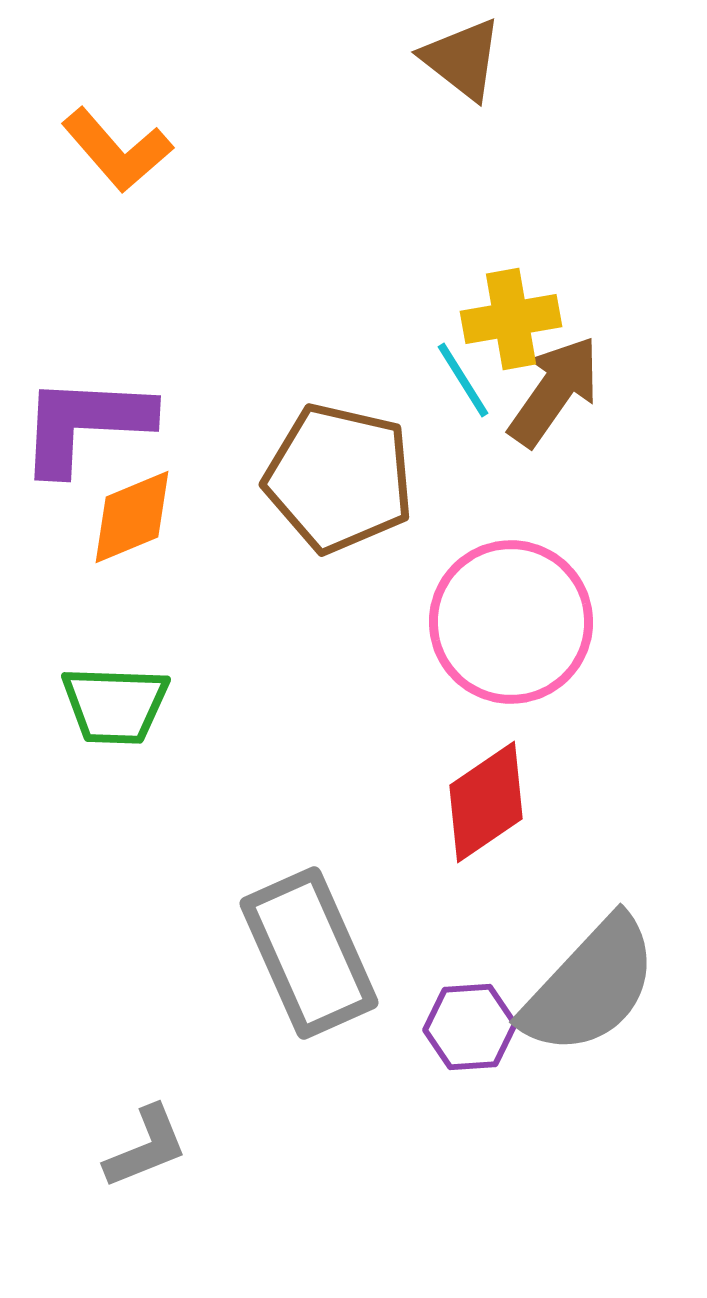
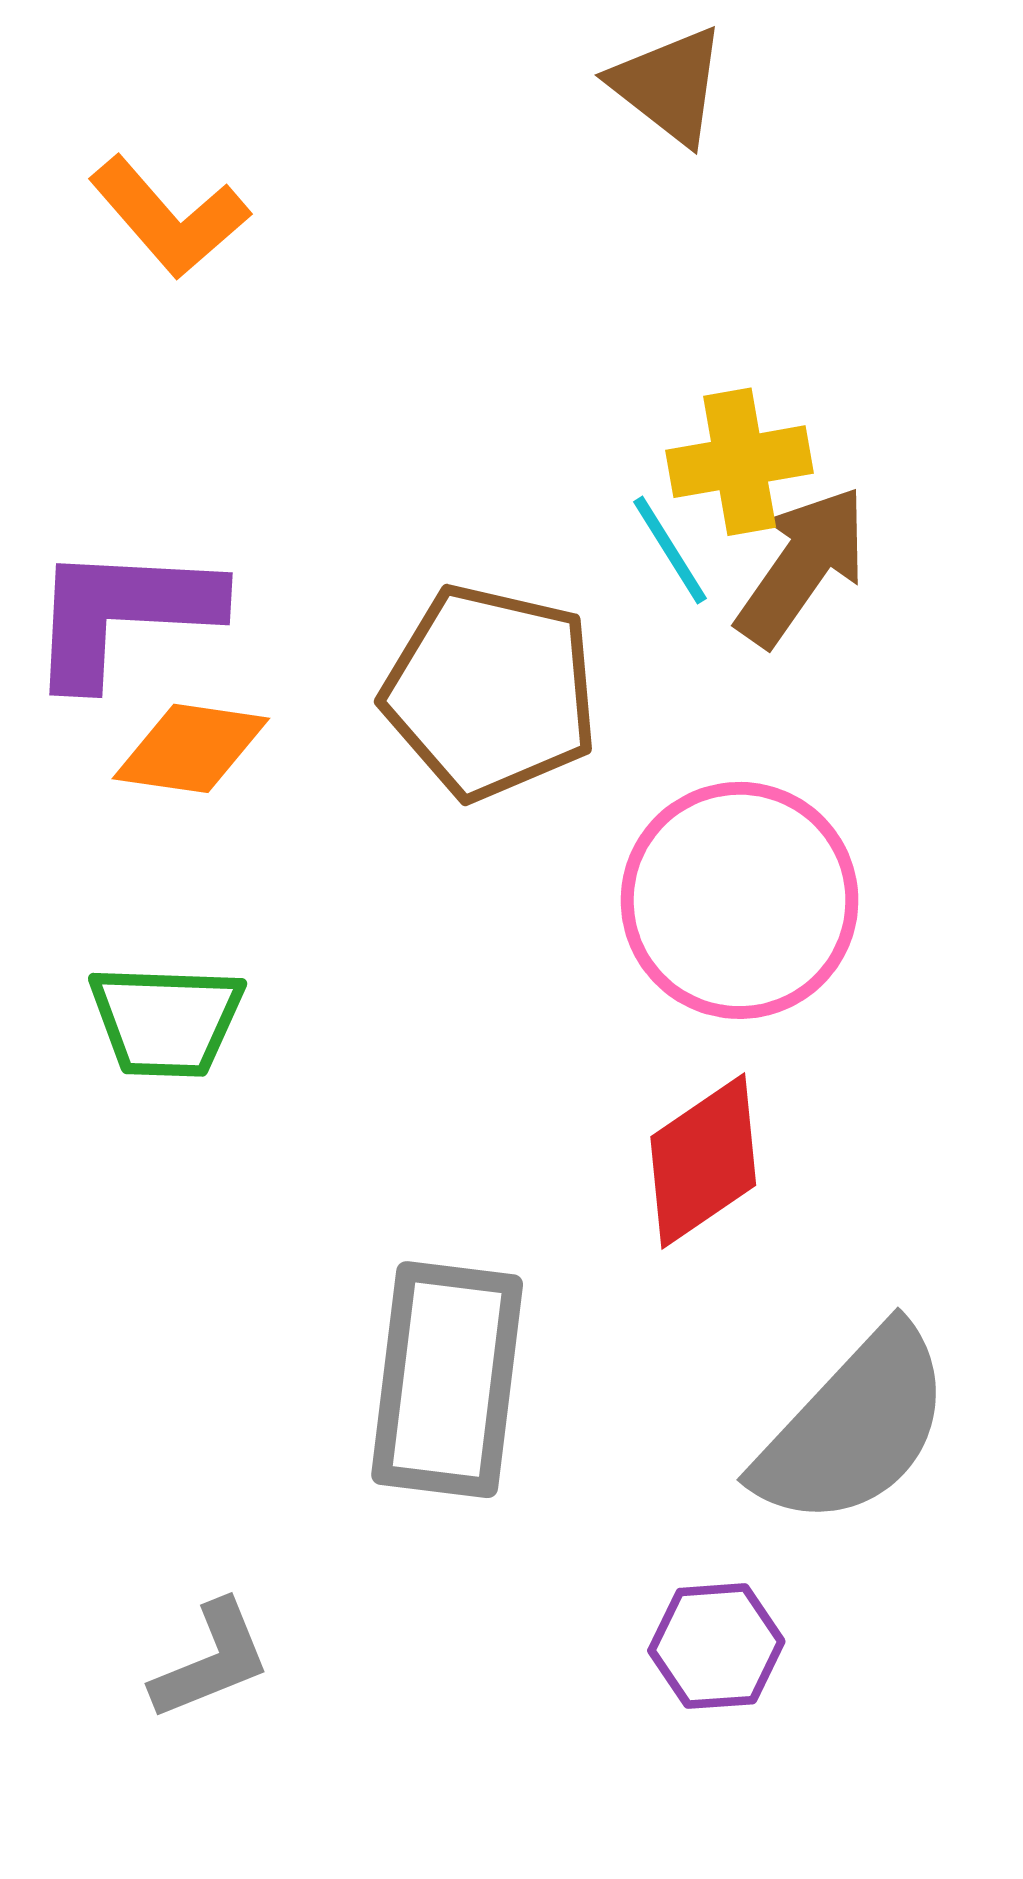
orange diamond: (132, 517) -> (191, 748), turned 31
gray rectangle: (309, 953) -> (447, 1380), turned 31
purple hexagon: (470, 1027) -> (716, 1646), moved

